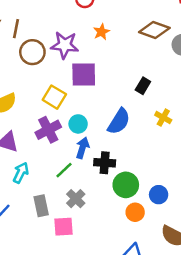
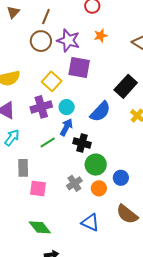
brown line: (16, 29) -> (46, 17), moved
black rectangle: (143, 86) -> (126, 86), size x1.6
gray cross: (76, 199) -> (74, 183), moved

